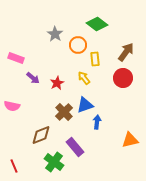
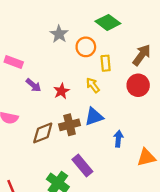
brown cross: (64, 112) -> (70, 125), turned 30
blue arrow: (97, 122) -> (118, 139), moved
brown diamond: (41, 135) -> (43, 133), moved

